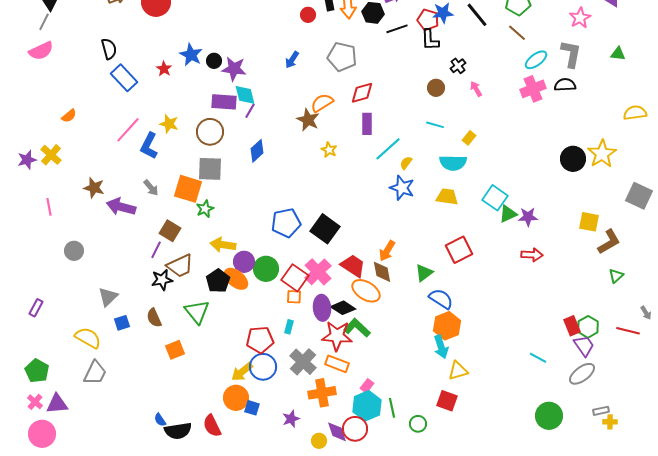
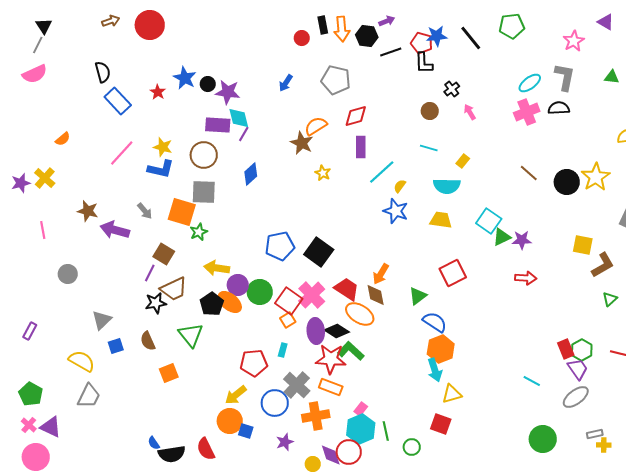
brown line: (517, 33) -> (529, 173), moved
blue L-shape: (149, 146) -> (161, 169), moved, turned -104
orange square: (294, 297) -> (288, 320), turned -35
blue circle: (263, 367) -> (275, 403), moved
purple triangle: (57, 404) -> (51, 427), turned 30

